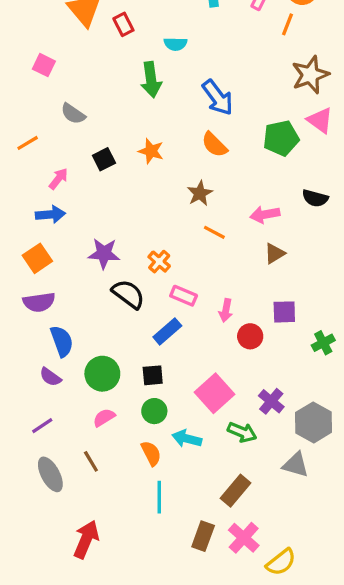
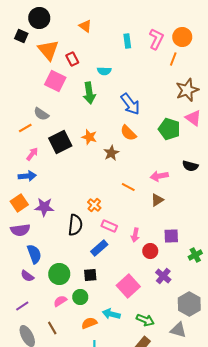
pink square: (44, 65) -> (55, 81), moved, size x1.5
green pentagon: (281, 138) -> (169, 129), turned 30
orange line: (28, 143) -> (25, 128), moved
black square: (104, 159) -> (60, 142), size x1.6
brown star: (200, 193) -> (111, 153), moved
purple star: (104, 253) -> (44, 207), moved
brown triangle: (275, 253) -> (157, 200), moved
black semicircle: (128, 294) -> (75, 225), turned 60
purple cross: (271, 401) -> (163, 276), moved
green circle: (154, 411) -> (80, 297), moved
green arrow: (242, 432) -> (145, 320), moved
orange semicircle: (151, 453) -> (89, 323), turned -84

